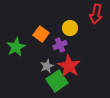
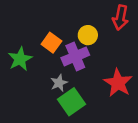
purple cross: (60, 45) -> (75, 56), size x1.5
red star: (69, 66) -> (118, 83), moved

